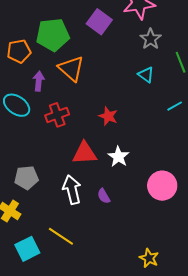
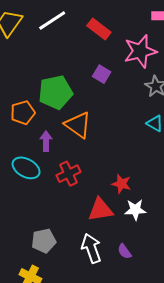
purple square: (99, 22) -> (102, 74), size x0.7
red star: (108, 116) -> (121, 184), moved
white star: (118, 157) -> (135, 210), turned -30

